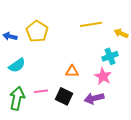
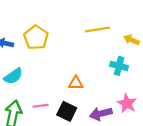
cyan cross: (110, 56) -> (119, 66), turned 35
pink star: (103, 76) -> (127, 103), moved

